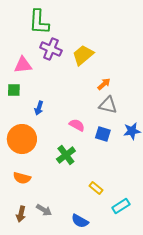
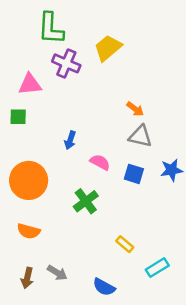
yellow trapezoid: (83, 55) -> (108, 48), moved
orange arrow: (104, 84) -> (135, 109), turned 80
blue arrow: (39, 108) -> (70, 140), moved

